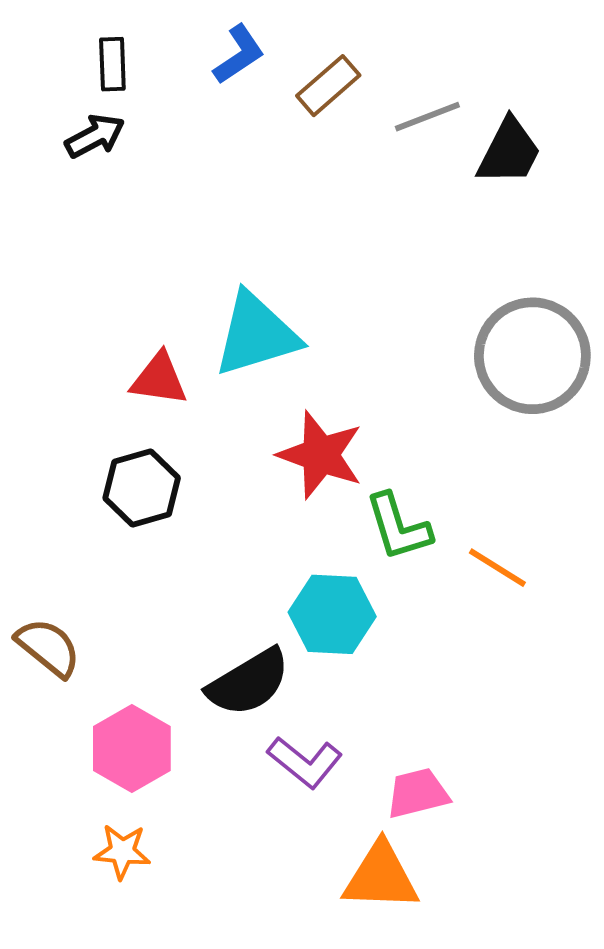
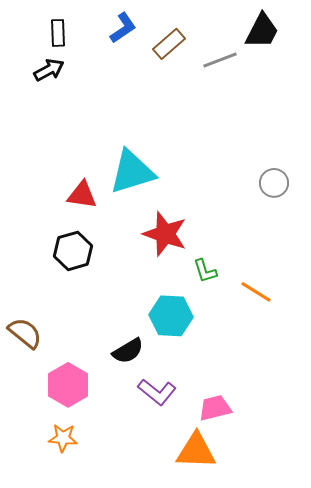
black trapezoid: (509, 152) -> (262, 31), moved
gray circle: (532, 356) -> (274, 183), size x0.5
green L-shape: (398, 527) -> (205, 271), size x0.7
black semicircle: (249, 682) -> (128, 351), size x0.7

